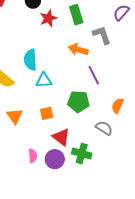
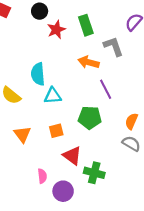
gray semicircle: (104, 128) -> (131, 144), moved
purple circle: (55, 159) -> (63, 191), moved

